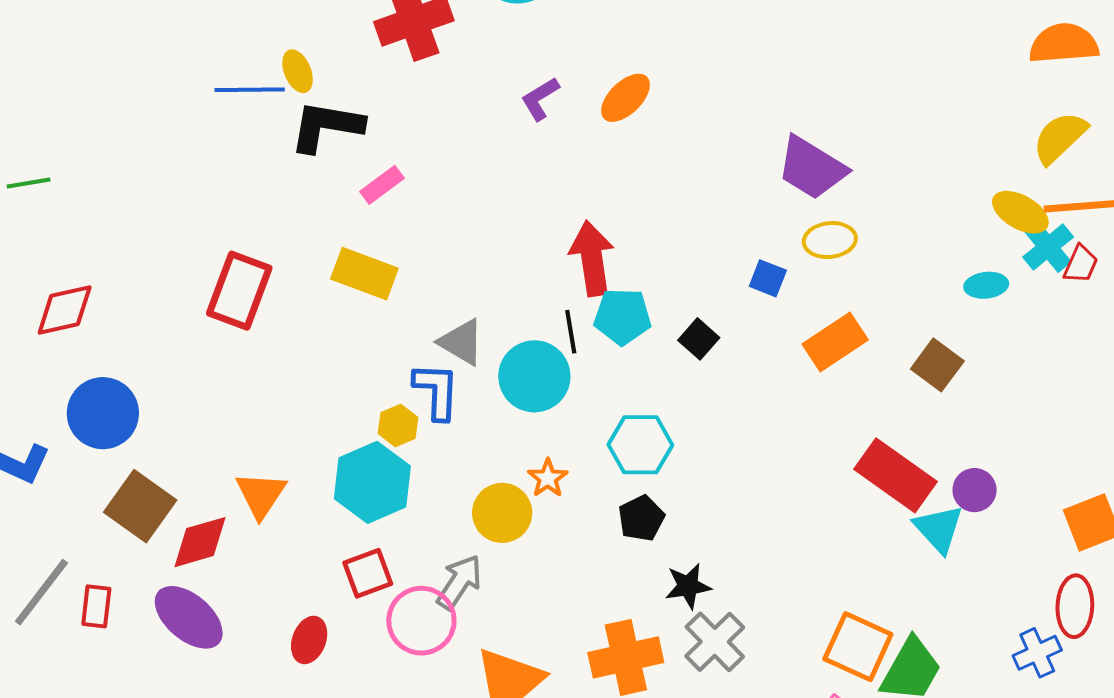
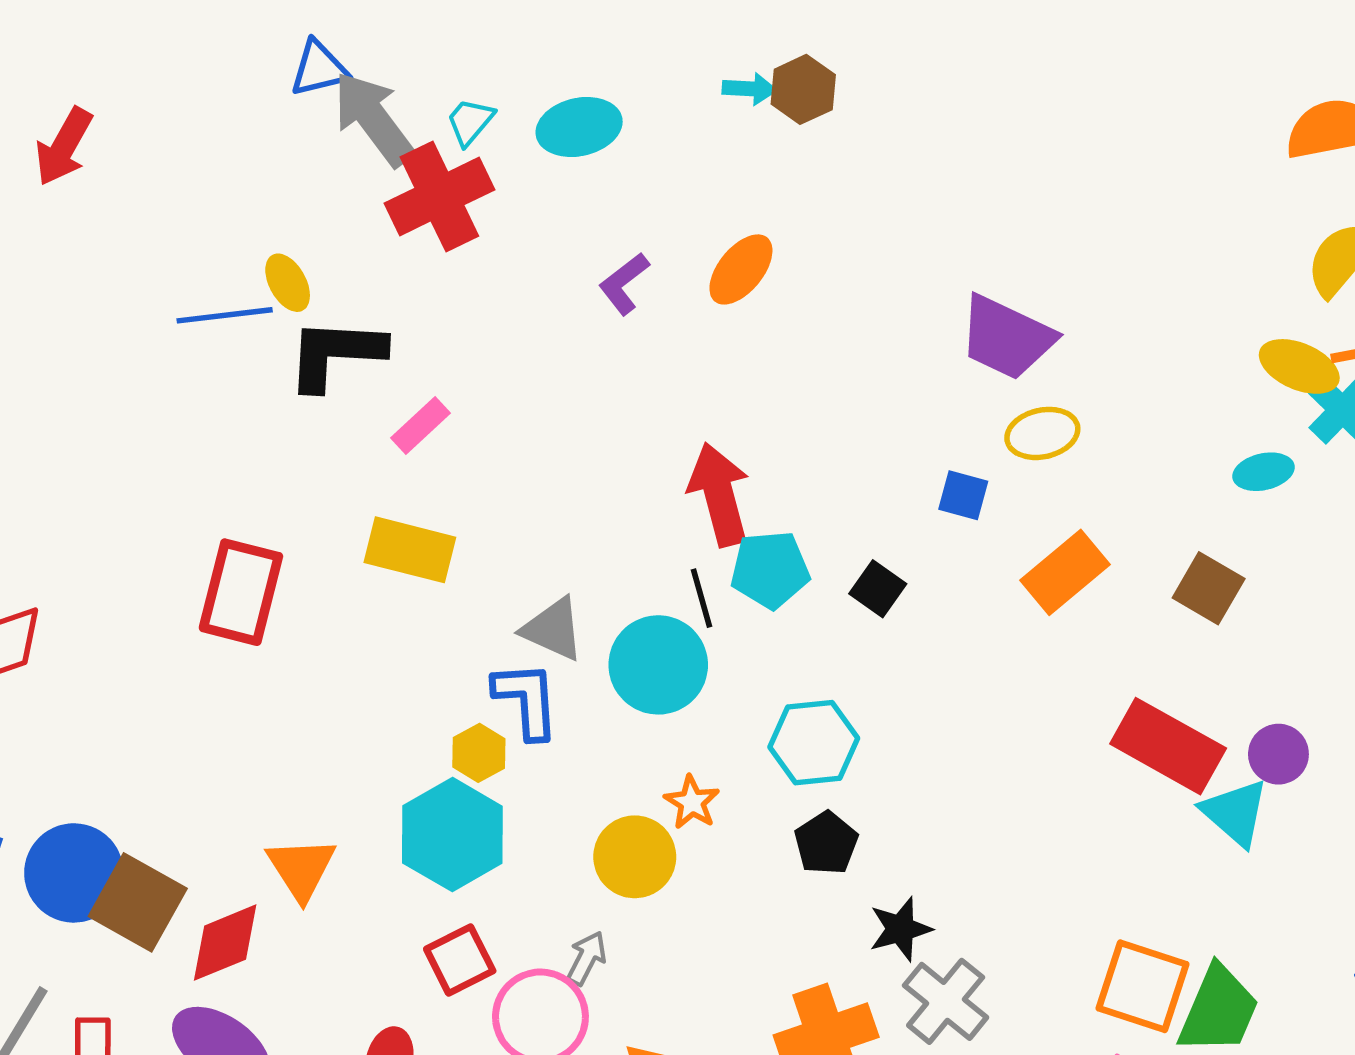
blue circle: (103, 413) -> (74, 873), moved
gray arrow: (459, 582) -> (587, 958), size x0.7

